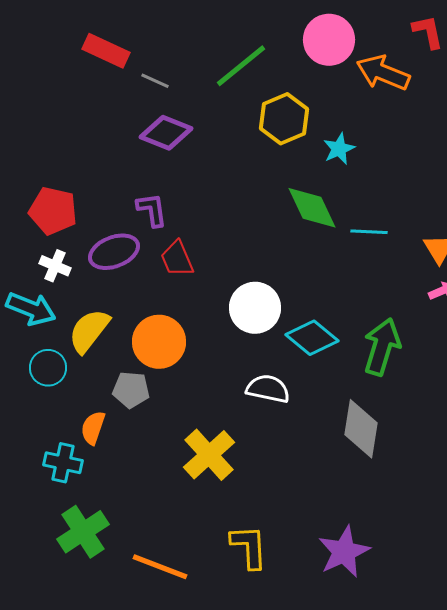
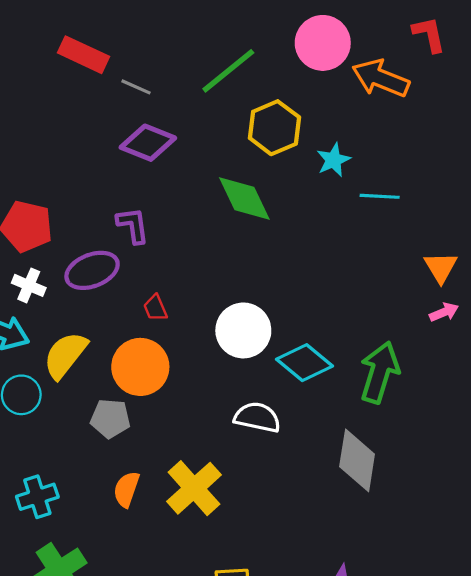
green diamond: (312, 208) -> (244, 198), moved
cyan line: (369, 232) -> (380, 196), moved
red trapezoid: (177, 259) -> (155, 308), moved, size x0.7
orange semicircle: (93, 428) -> (126, 489), moved
cyan cross: (63, 463) -> (37, 497), turned -30

